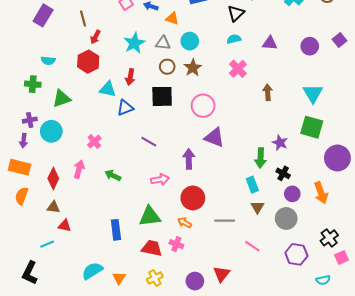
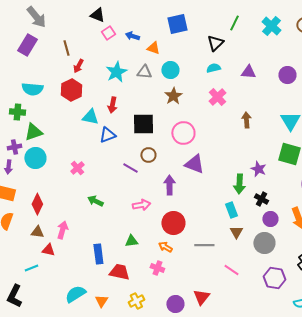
cyan semicircle: (48, 61) -> (32, 89), size x1.5
brown circle: (167, 67) -> (148, 155), moved
green triangle: (62, 98) -> (33, 132), moved
pink arrow: (79, 169) -> (62, 230), moved
green triangle: (150, 216) -> (131, 241), size x0.6
red trapezoid: (152, 248) -> (119, 272), moved

